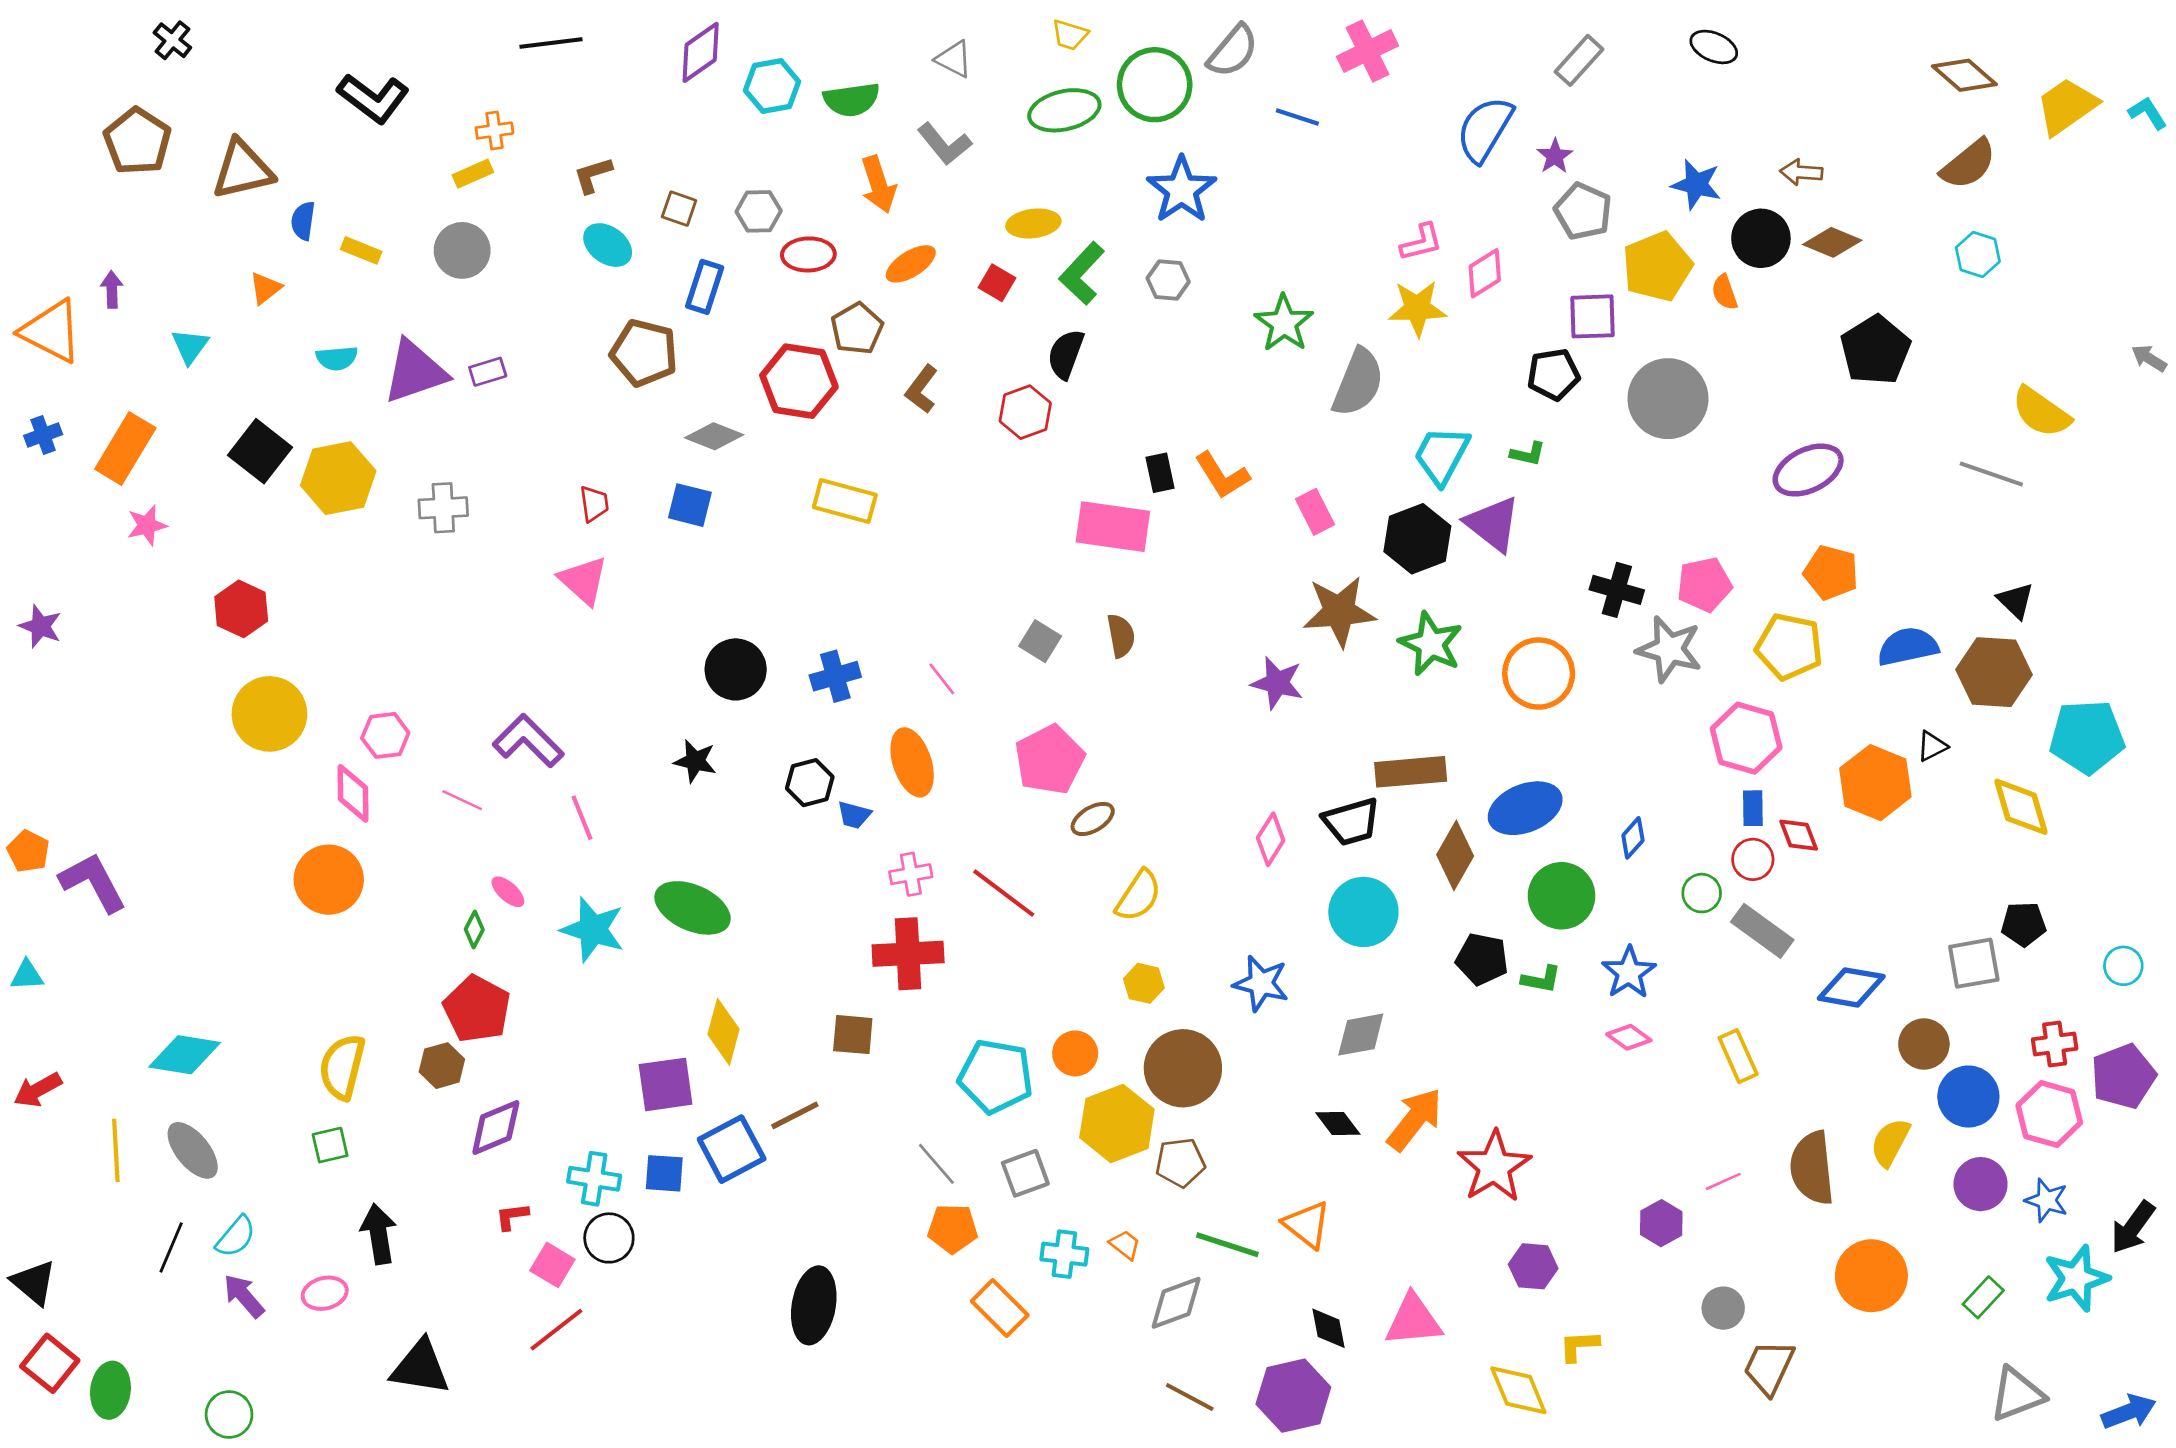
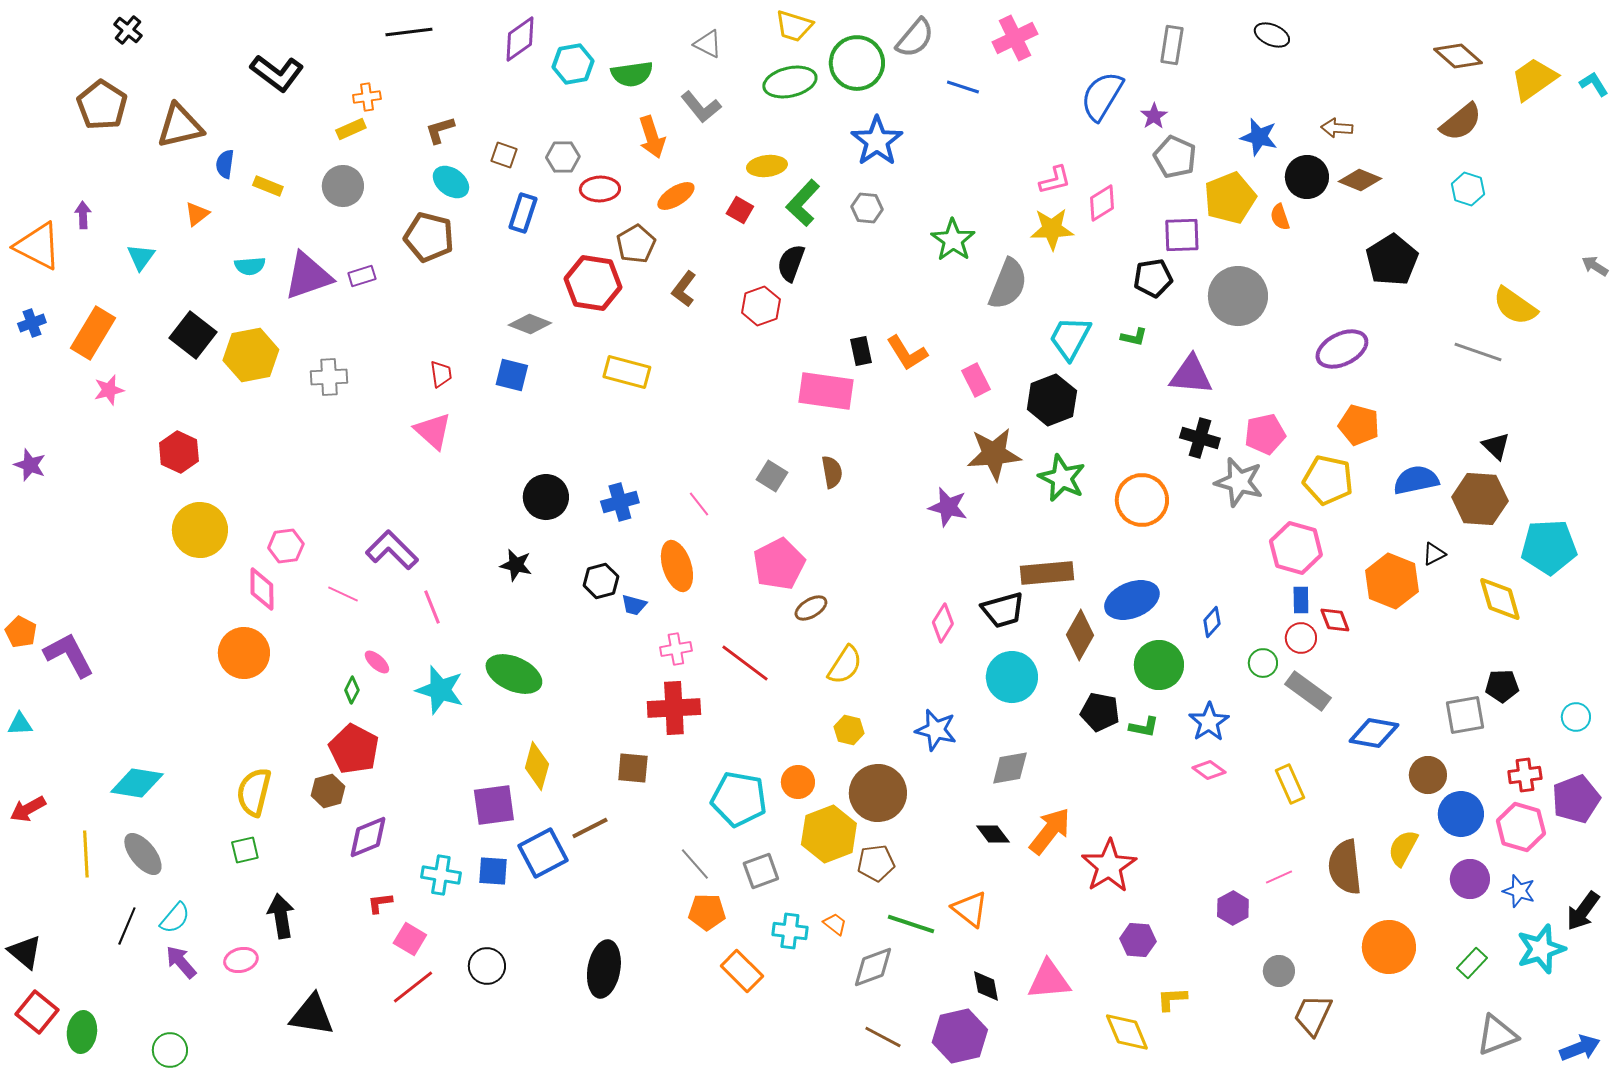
yellow trapezoid: (1070, 35) -> (794, 26), size x1.4
gray rectangle: (1579, 60) -> (1172, 45), turned -33
brown pentagon: (644, 353) -> (429, 237), moved
purple triangle: (1493, 524) -> (1191, 375), moved, turned -33
black circle: (609, 1238) -> (487, 966), moved

